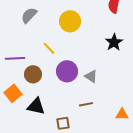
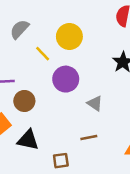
yellow line: (49, 48) -> (43, 54), moved
purple circle: (67, 71) -> (66, 79), moved

